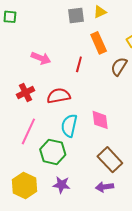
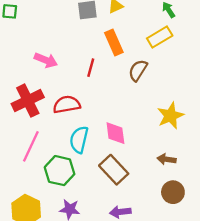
red cross: (26, 92) -> (28, 101), size x1.5
brown rectangle: (110, 160) -> (114, 170), moved

